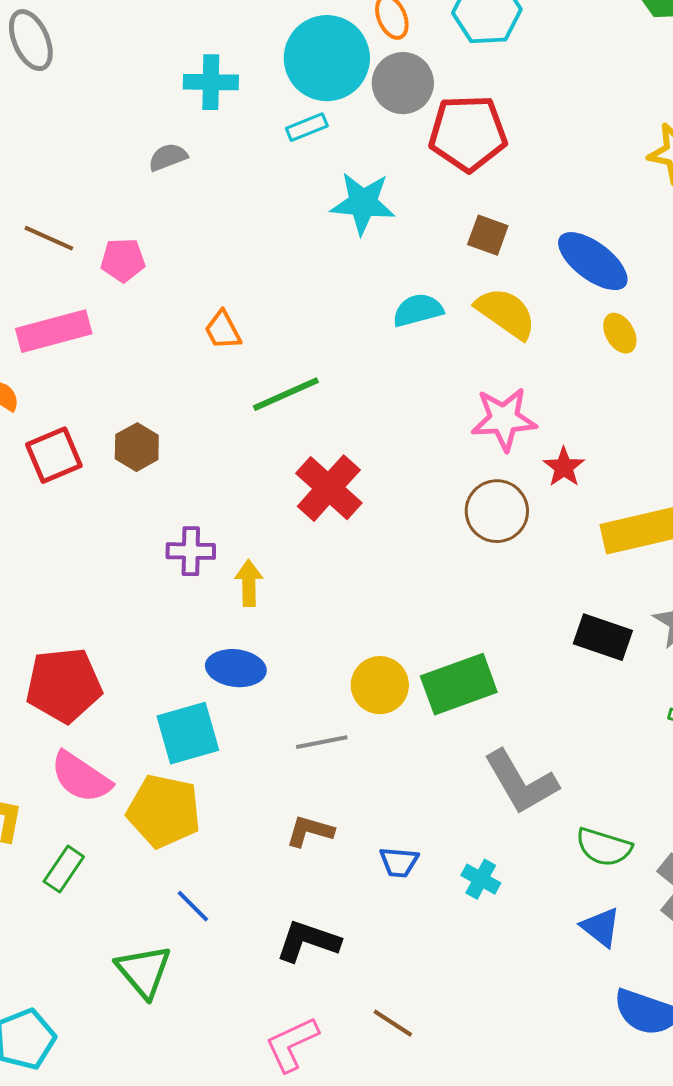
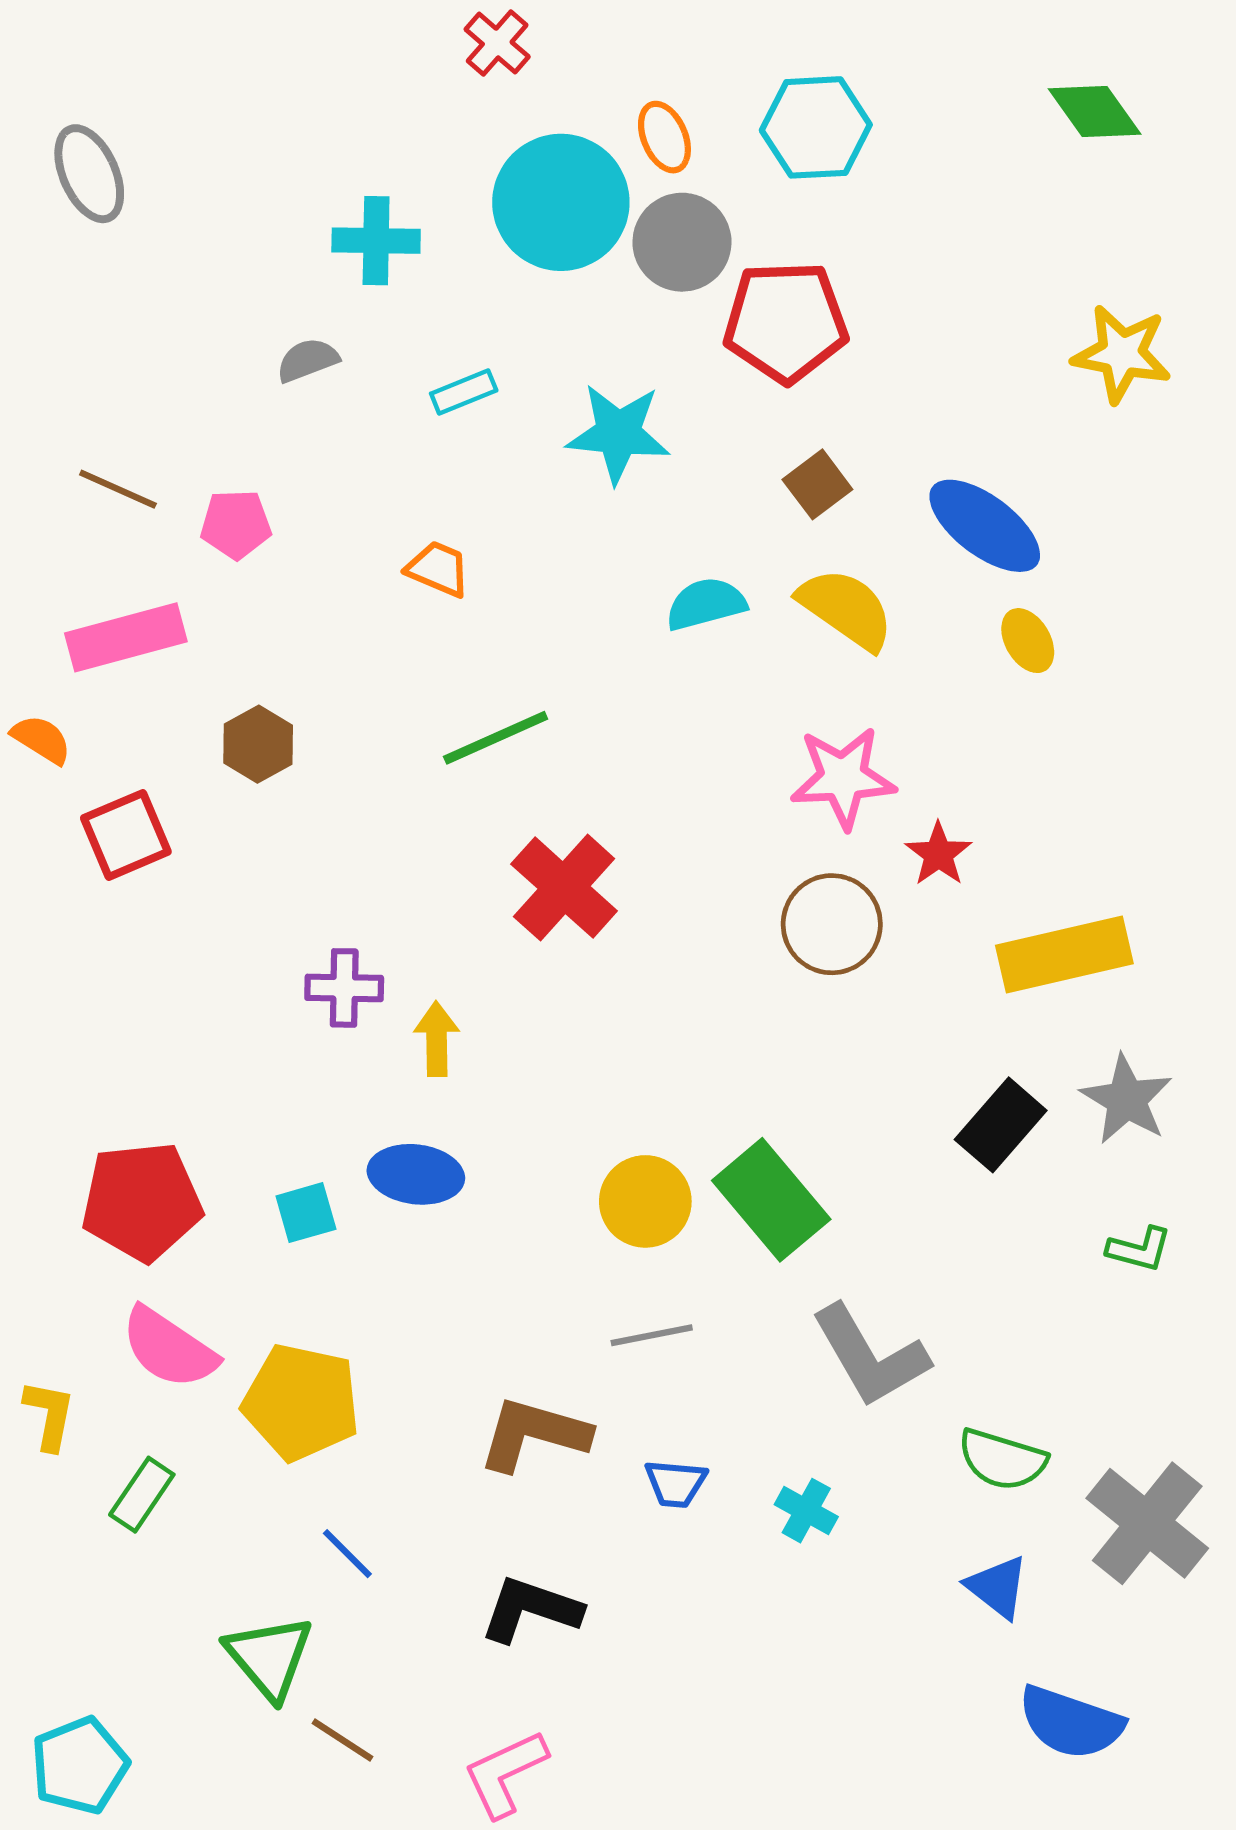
cyan rectangle: (307, 127) -> (464, 392), moved
brown square: (488, 235) -> (817, 484), turned 33
orange trapezoid: (223, 330) -> (438, 569), moved, turned 141
brown hexagon: (137, 447) -> (258, 744), moved
black rectangle: (603, 637) -> (1001, 1125), turned -68
green rectangle: (459, 684) -> (771, 1200), turned 70
cyan square: (188, 733) -> (306, 1213), moved, size x0.6
gray line: (322, 742) -> (652, 1335), moved
brown L-shape: (310, 831) -> (534, 1434), size x1.5
brown line: (393, 1023) -> (343, 1740), moved

